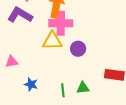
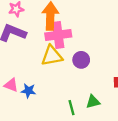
pink triangle: (12, 62) -> (11, 85), turned 40
blue star: (31, 84) -> (28, 91), moved

